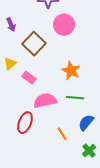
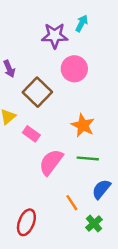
pink semicircle: (45, 101) -> (51, 162), turned -40
red ellipse: (25, 123) -> (26, 222), moved
green cross: (89, 151) -> (94, 224), moved

